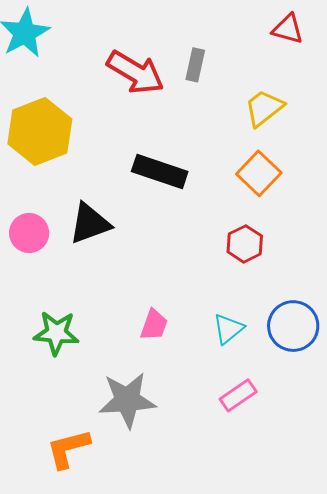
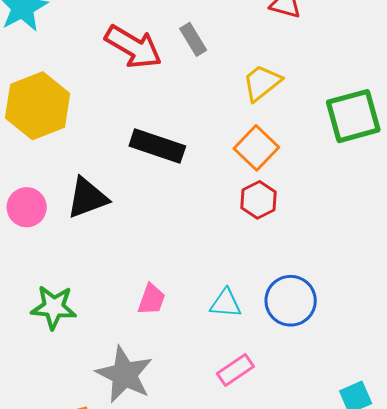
gray rectangle: (195, 65) -> (193, 39), turned -44
red hexagon: (245, 244) -> (259, 200), moved
cyan triangle: (228, 329) -> (226, 303), turned 44
gray star: (127, 400) -> (124, 374), turned 30

